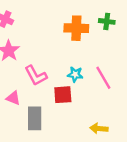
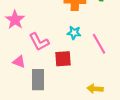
cyan star: (75, 74) -> (74, 33), moved

